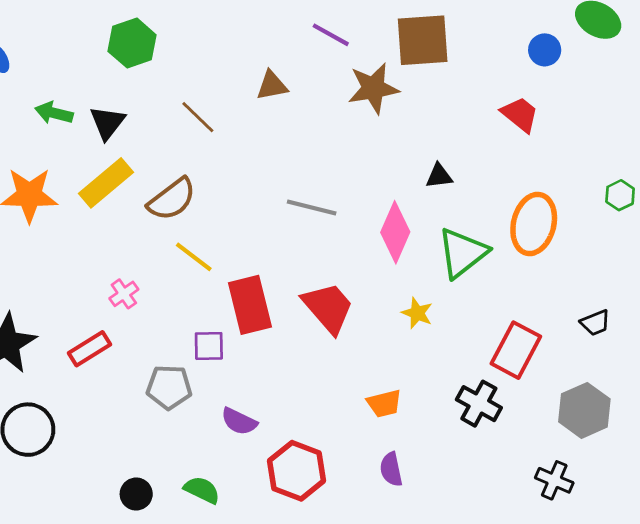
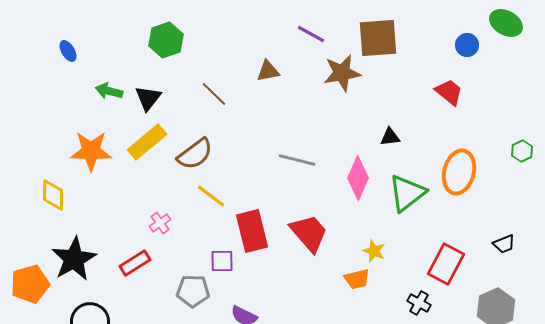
yellow star: (417, 313) -> (374, 251), moved
orange trapezoid: (384, 404) -> (357, 279), moved
black cross: (479, 404) -> (419, 303), size x0.7

